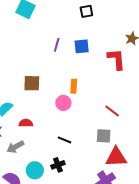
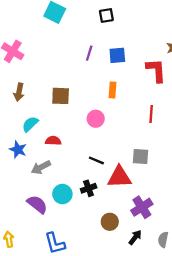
black square: (86, 11) -> (106, 15), moved
orange rectangle: (74, 86) -> (113, 90), moved
red line: (112, 111) -> (151, 114), moved, turned 56
red triangle: (116, 157) -> (119, 177), moved

